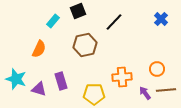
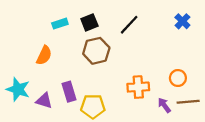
black square: (78, 11) -> (89, 22), moved
cyan rectangle: (53, 21) -> (60, 24), turned 32
yellow pentagon: (94, 94) -> (93, 106), moved

